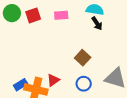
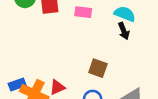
brown square: (83, 58) -> (98, 68), turned -35

